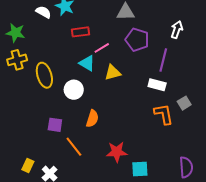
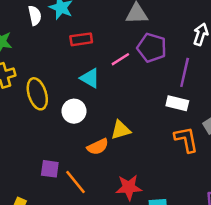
white semicircle: (43, 12) -> (35, 15), turned 49
pink line: (102, 48) -> (120, 59), moved
yellow triangle: (113, 73) -> (121, 130), moved
orange semicircle: (92, 119) -> (98, 147), turned 48
purple square: (55, 125) -> (50, 169), moved

